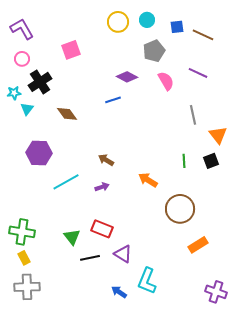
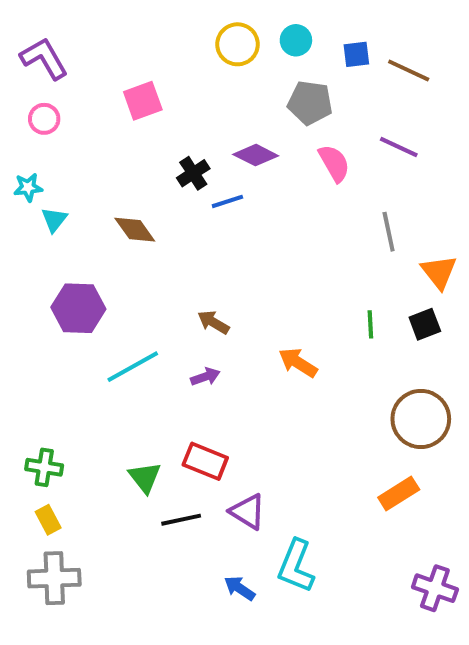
gray pentagon: (154, 51) -> (310, 103), turned 30
black cross: (40, 82) -> (193, 173), moved, size x0.7
brown circle: (180, 209) -> (421, 419), moved
green cross: (22, 232) -> (44, 467), size x0.7

